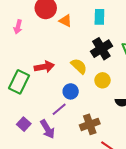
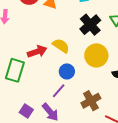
yellow semicircle: (79, 66) -> (61, 46), moved
yellow circle: (102, 80) -> (96, 55), size x1.5

